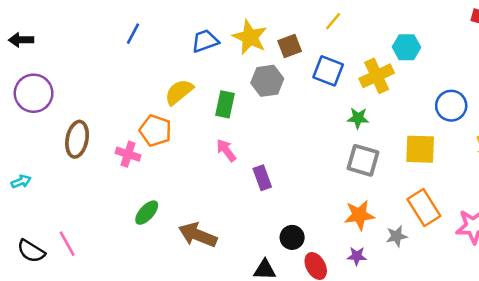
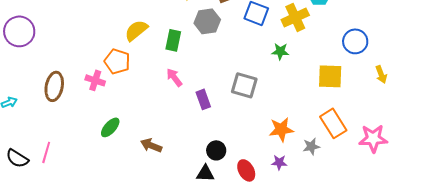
brown ellipse: (77, 139) -> (54, 86), moved
gray square: (363, 160) -> (244, 85), moved
brown arrow: (198, 235) -> (151, 145), size x0.7
black circle: (292, 237) -> (216, 150), moved
pink line: (67, 244) -> (46, 152), turned 45

